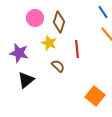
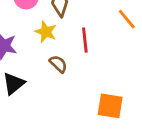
orange square: (95, 96) -> (110, 106), turned -30

